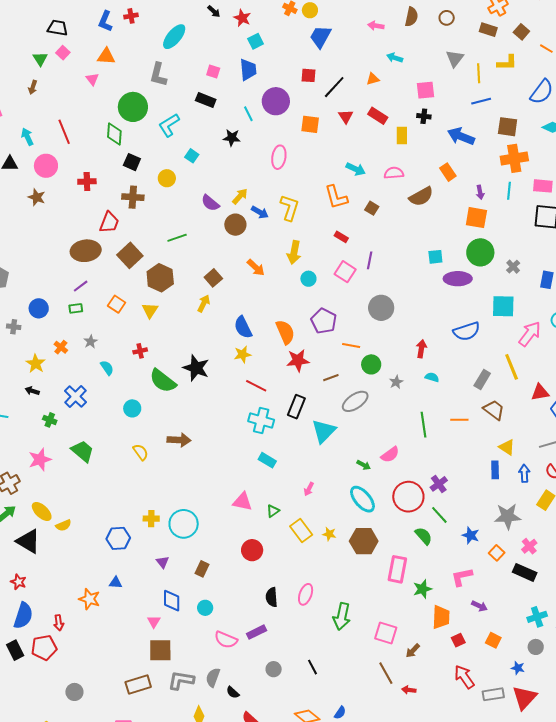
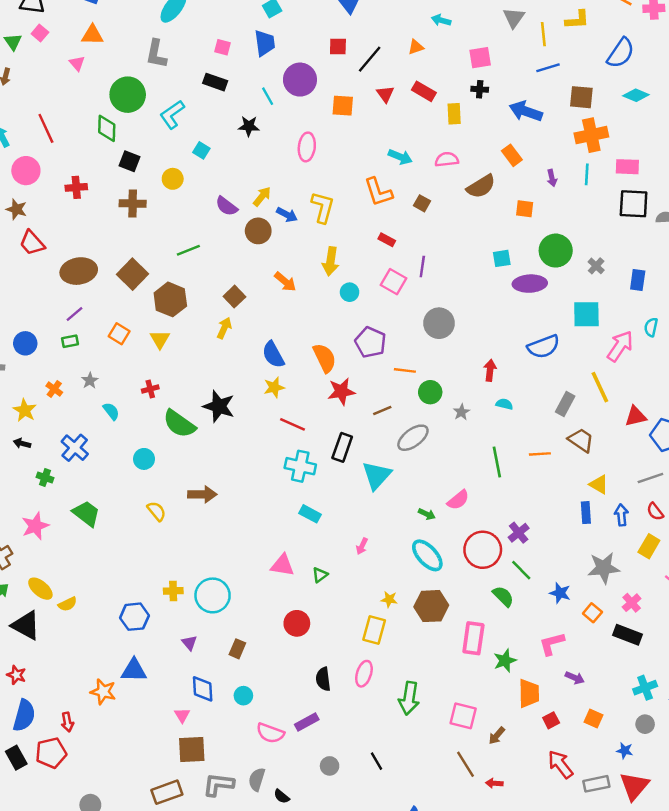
orange square: (476, 218) -> (525, 209), moved, size x0.7
red trapezoid: (109, 222) -> (32, 243), moved, turned 120
yellow rectangle: (301, 530) -> (374, 630), moved, turned 55
blue triangle: (116, 583) -> (134, 670), size x1.6

